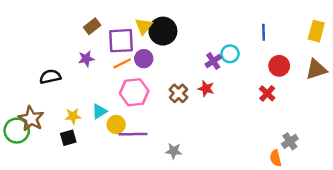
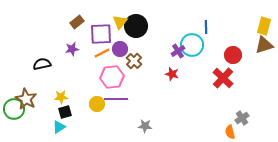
blue line: (264, 32) -> (206, 27), moved
cyan circle: (230, 54) -> (192, 45), size x1.5
brown triangle: (316, 69) -> (264, 45), moved
brown cross: (178, 93) -> (134, 61), moved
red cross: (267, 93) -> (223, 78), size x1.5
cyan triangle: (99, 111) -> (59, 127), moved
purple line: (133, 134) -> (116, 99), moved
black square: (68, 138) -> (65, 112), moved

